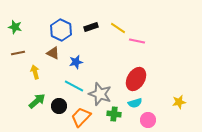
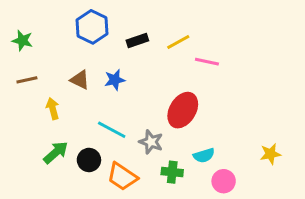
yellow line: (118, 28) -> (178, 42), turned -63
blue hexagon: (61, 30) -> (92, 27), moved
blue star: (76, 62) -> (115, 80), moved
red ellipse: (136, 79) -> (183, 110), moved
gray star: (100, 94) -> (151, 142), size x0.7
orange trapezoid: (81, 117) -> (122, 177), turned -100

